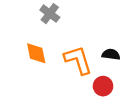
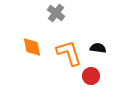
gray cross: (50, 14) -> (56, 13), moved

